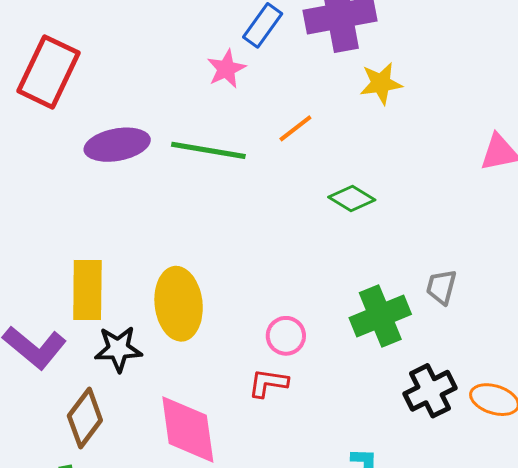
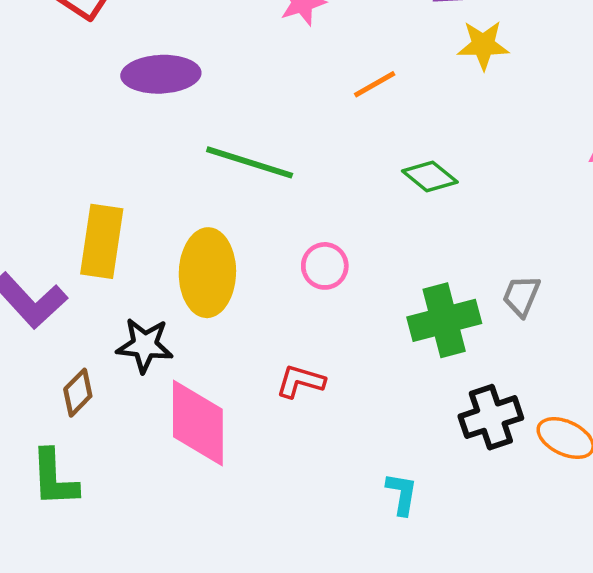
green line: (208, 150) -> (250, 162), moved
pink circle: (286, 336) -> (325, 266), moved
black star: (118, 349) -> (145, 345), moved
brown diamond: (85, 418) -> (78, 393), size x0.7

